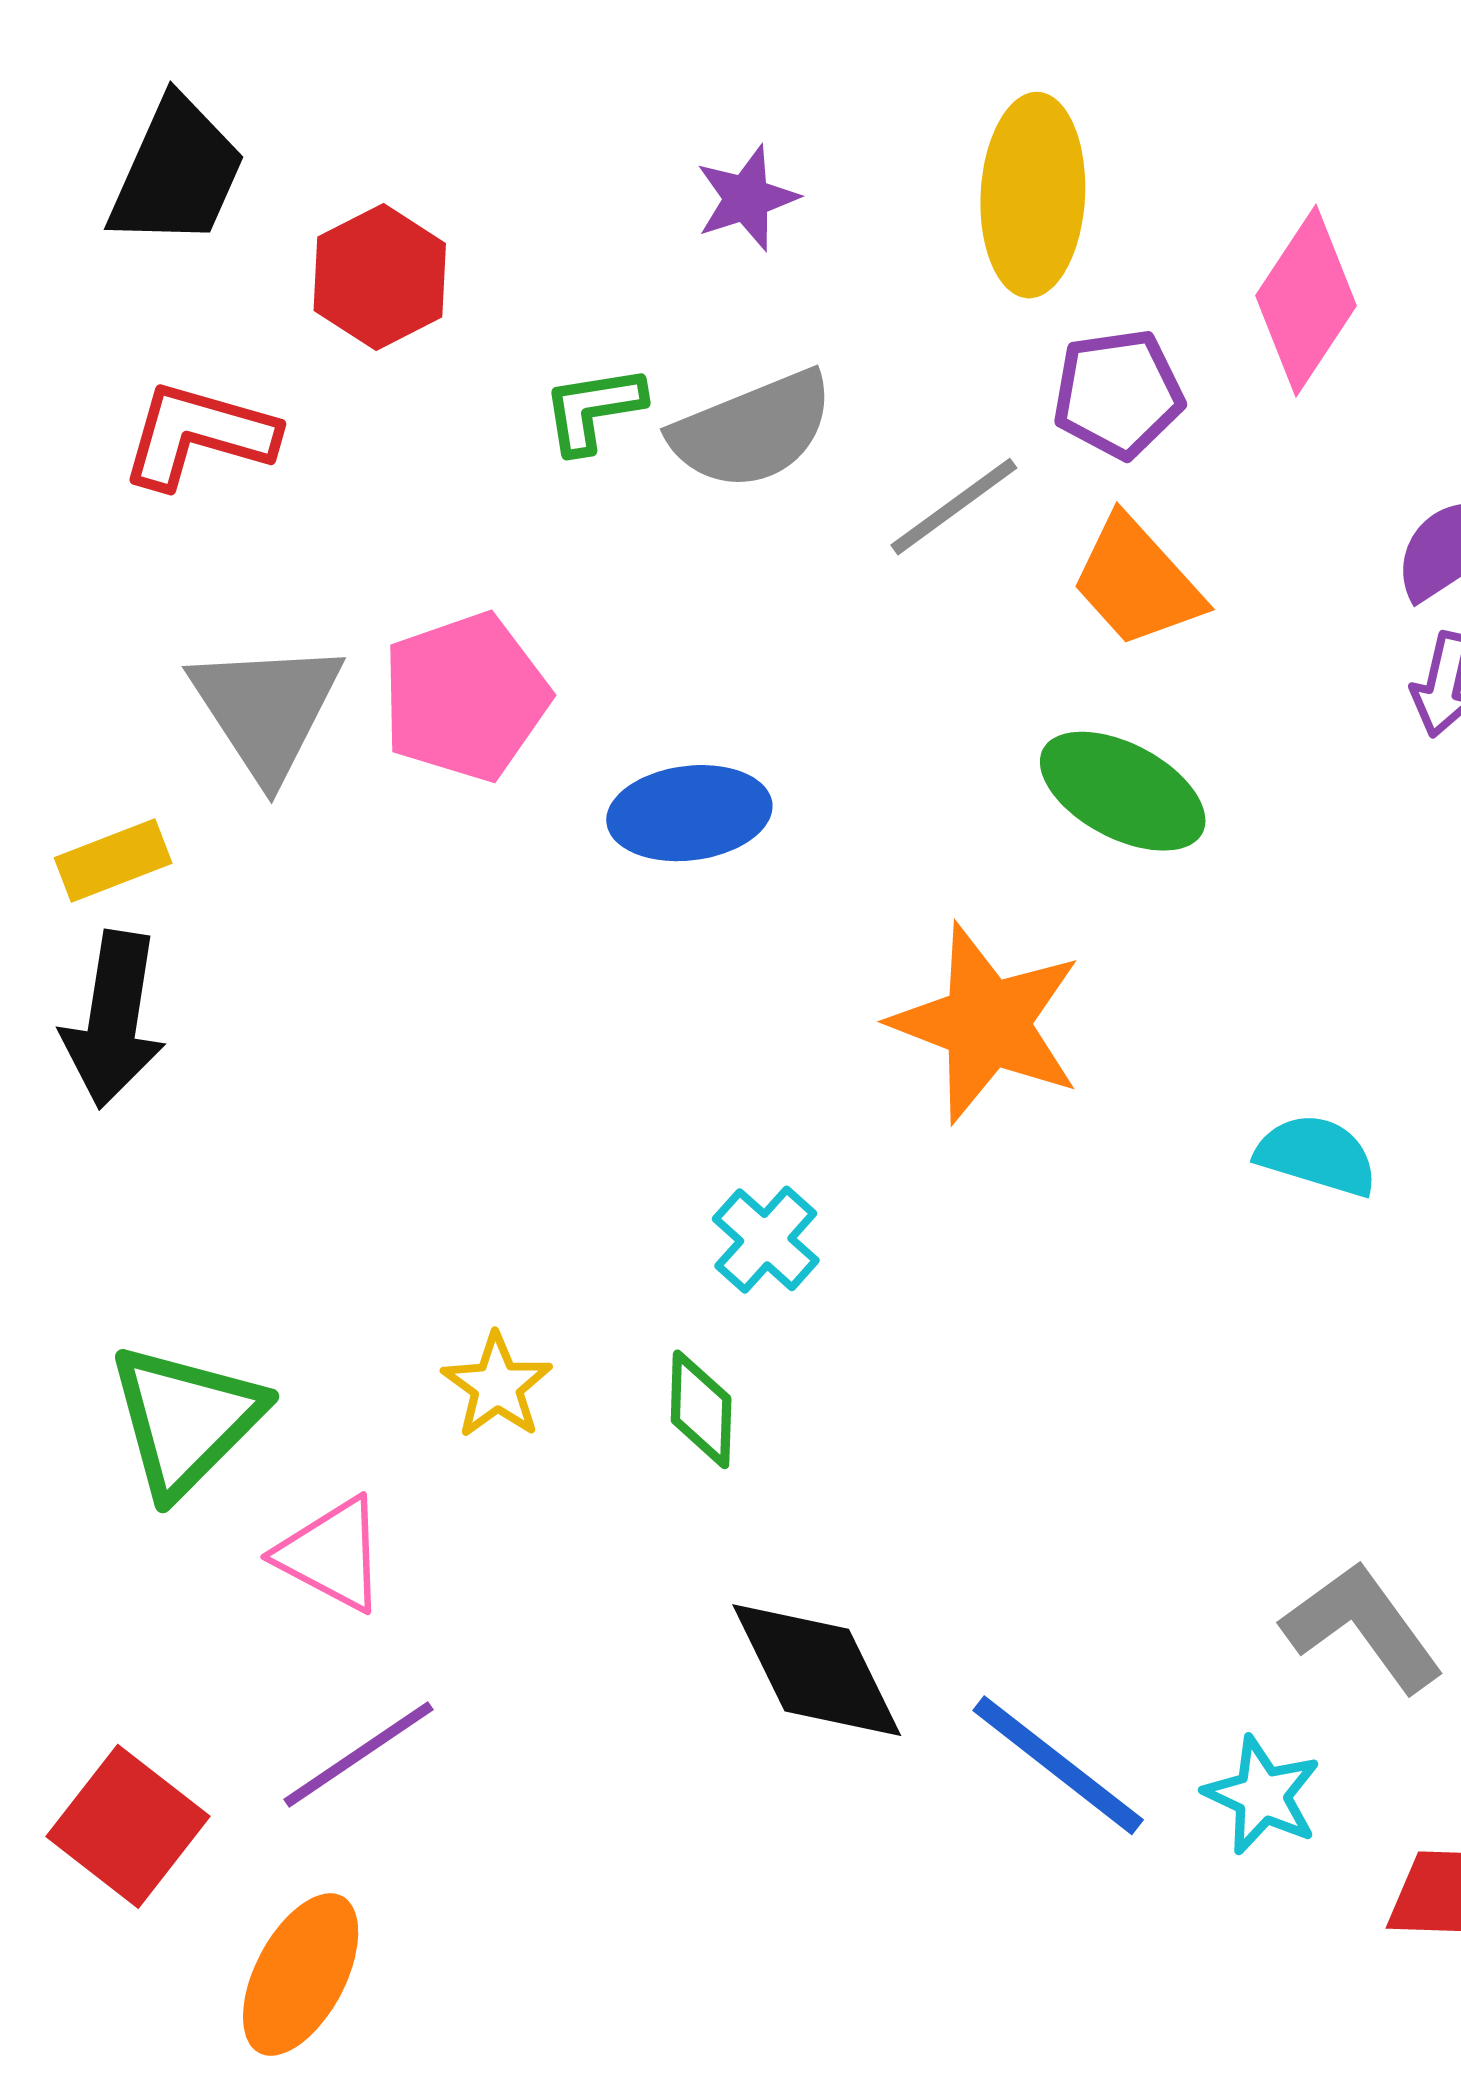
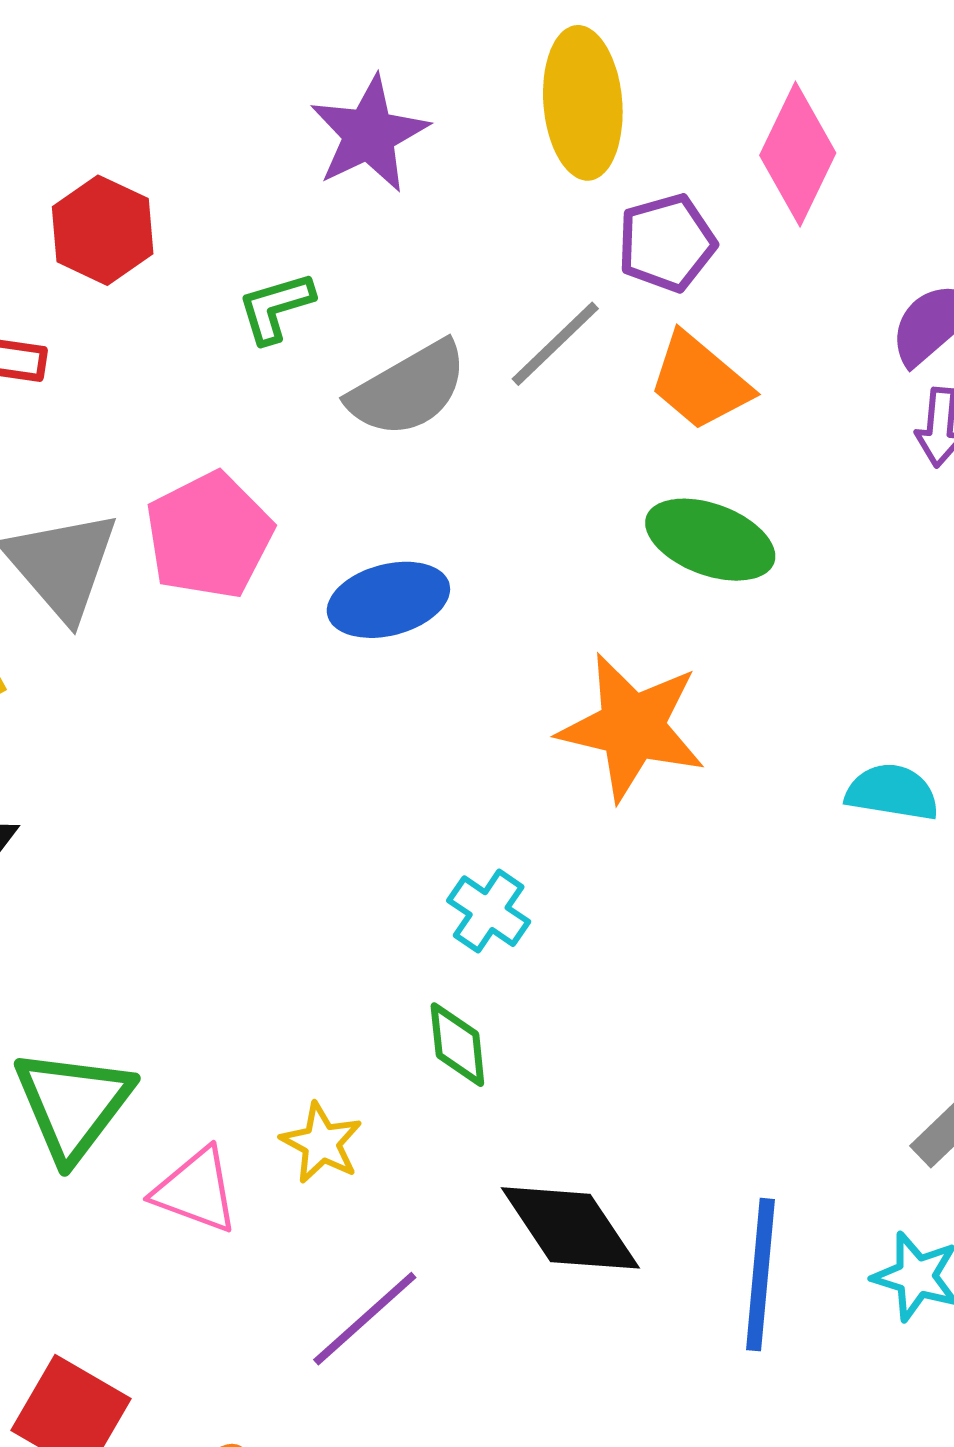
purple star: (747, 198) -> (369, 134), size x1.5
gray semicircle: (752, 430) -> (408, 389), moved
yellow star: (497, 1386) -> (322, 1143), moved
purple line: (358, 1754) -> (365, 1319), moved
blue line: (1058, 1765) -> (760, 1275), turned 65

